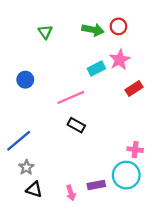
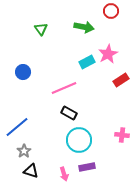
red circle: (118, 26) -> (111, 11), moved
cyan circle: (126, 175) -> (79, 140), moved

